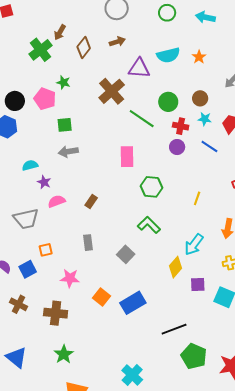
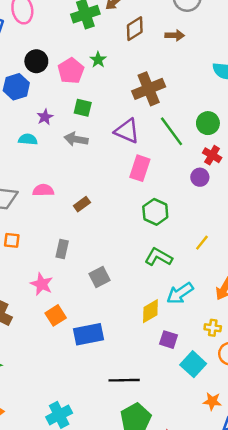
purple triangle: (139, 68) -> (127, 131), moved
purple star: (44, 182) -> (45, 117), moved
green L-shape: (149, 225) -> (158, 257), moved, turned -35
pink star: (70, 278) -> (42, 284), moved

